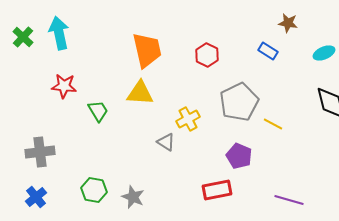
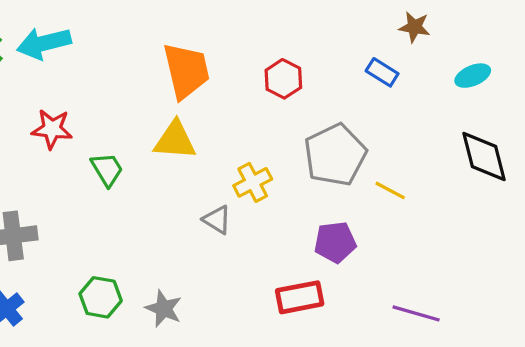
cyan arrow: (59, 33) -> (44, 43), turned -92
purple pentagon: (239, 156) -> (335, 242), turned -30

